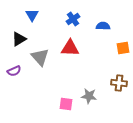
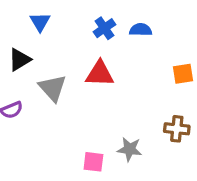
blue semicircle: (103, 26) -> (141, 30), moved

